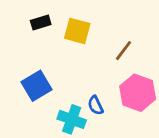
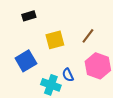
yellow square: (77, 31) -> (55, 40), moved, turned -30

